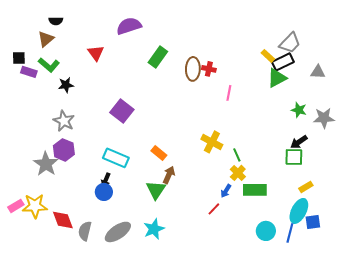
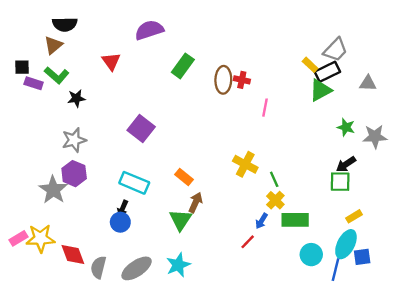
black semicircle: (56, 21) -> (65, 24), size x1.5
gray star: (64, 121) -> (74, 140), turned 30
cyan circle: (266, 231) -> (311, 255), moved

